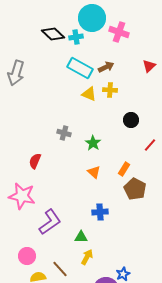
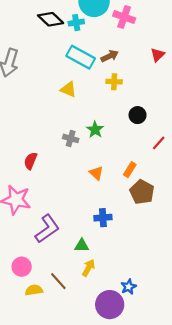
yellow triangle: (89, 94) -> (68, 89), moved
gray cross: (64, 133) -> (71, 138), moved
green star: (93, 143) -> (95, 130), moved

